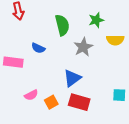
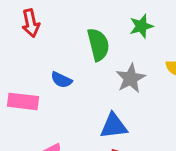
green star: (96, 20) -> (141, 26), moved
blue triangle: (72, 78) -> (114, 126), turned 30

